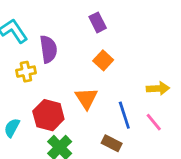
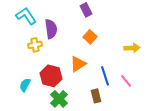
yellow arrow: (158, 88) -> (132, 48), moved
orange triangle: (86, 98) -> (78, 64), turned 30
brown rectangle: (112, 143) -> (96, 96), turned 48

